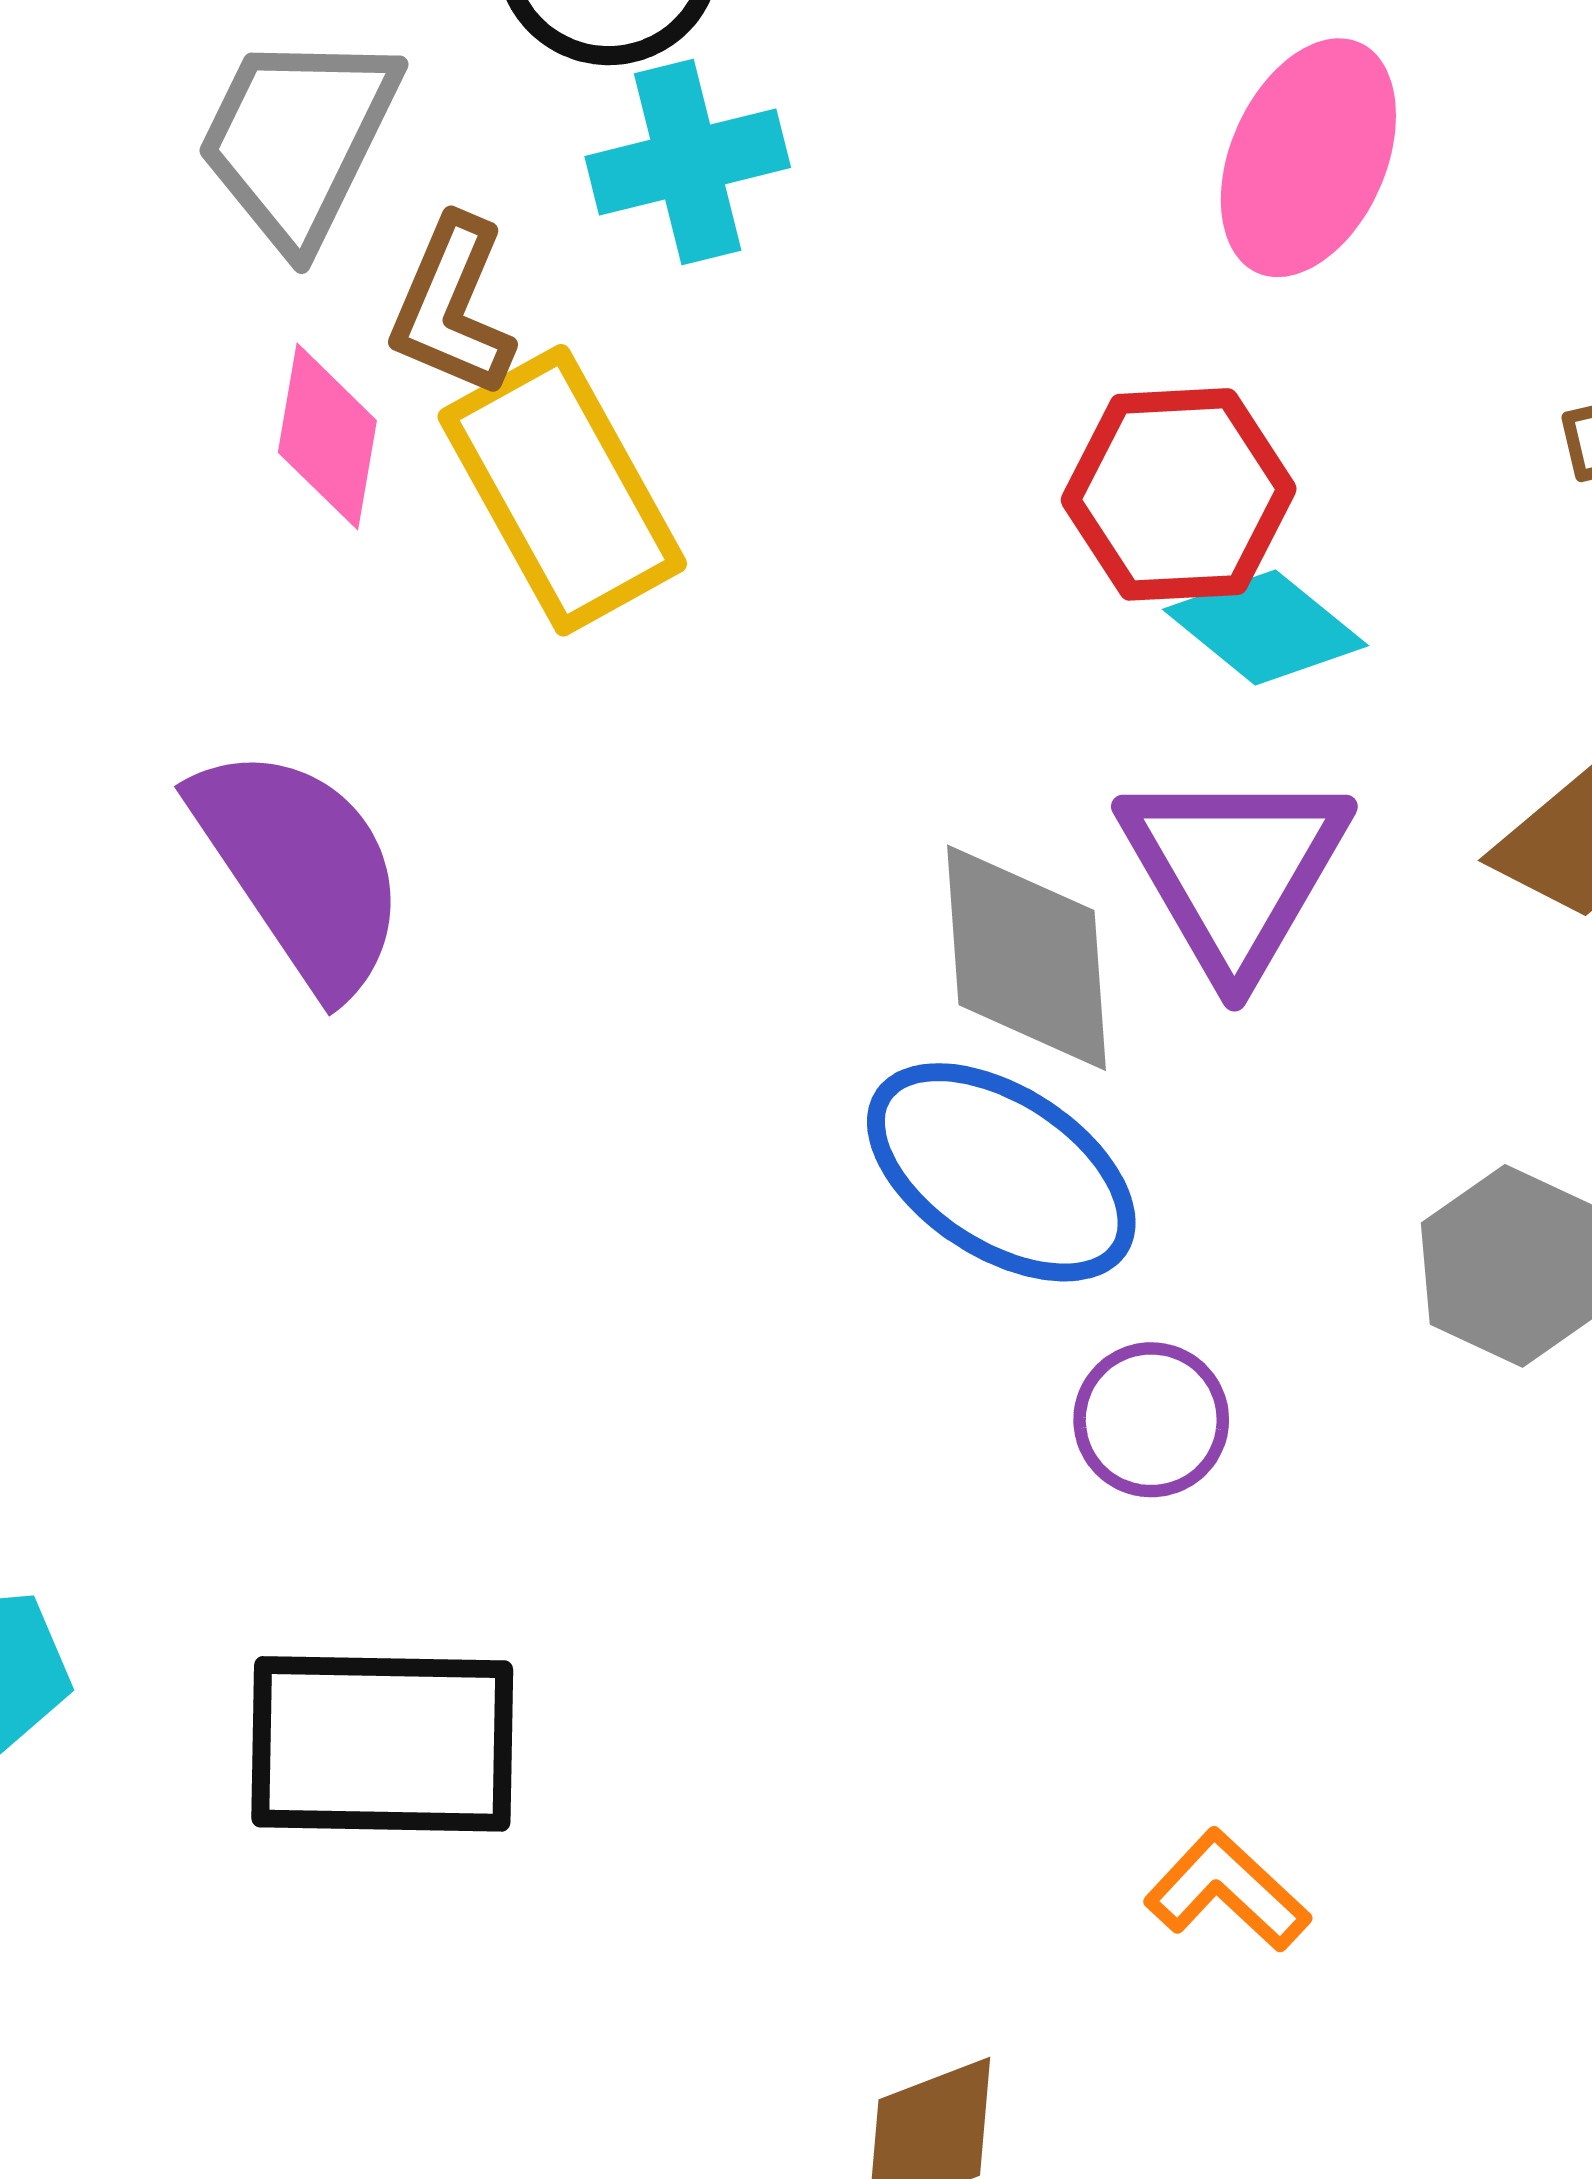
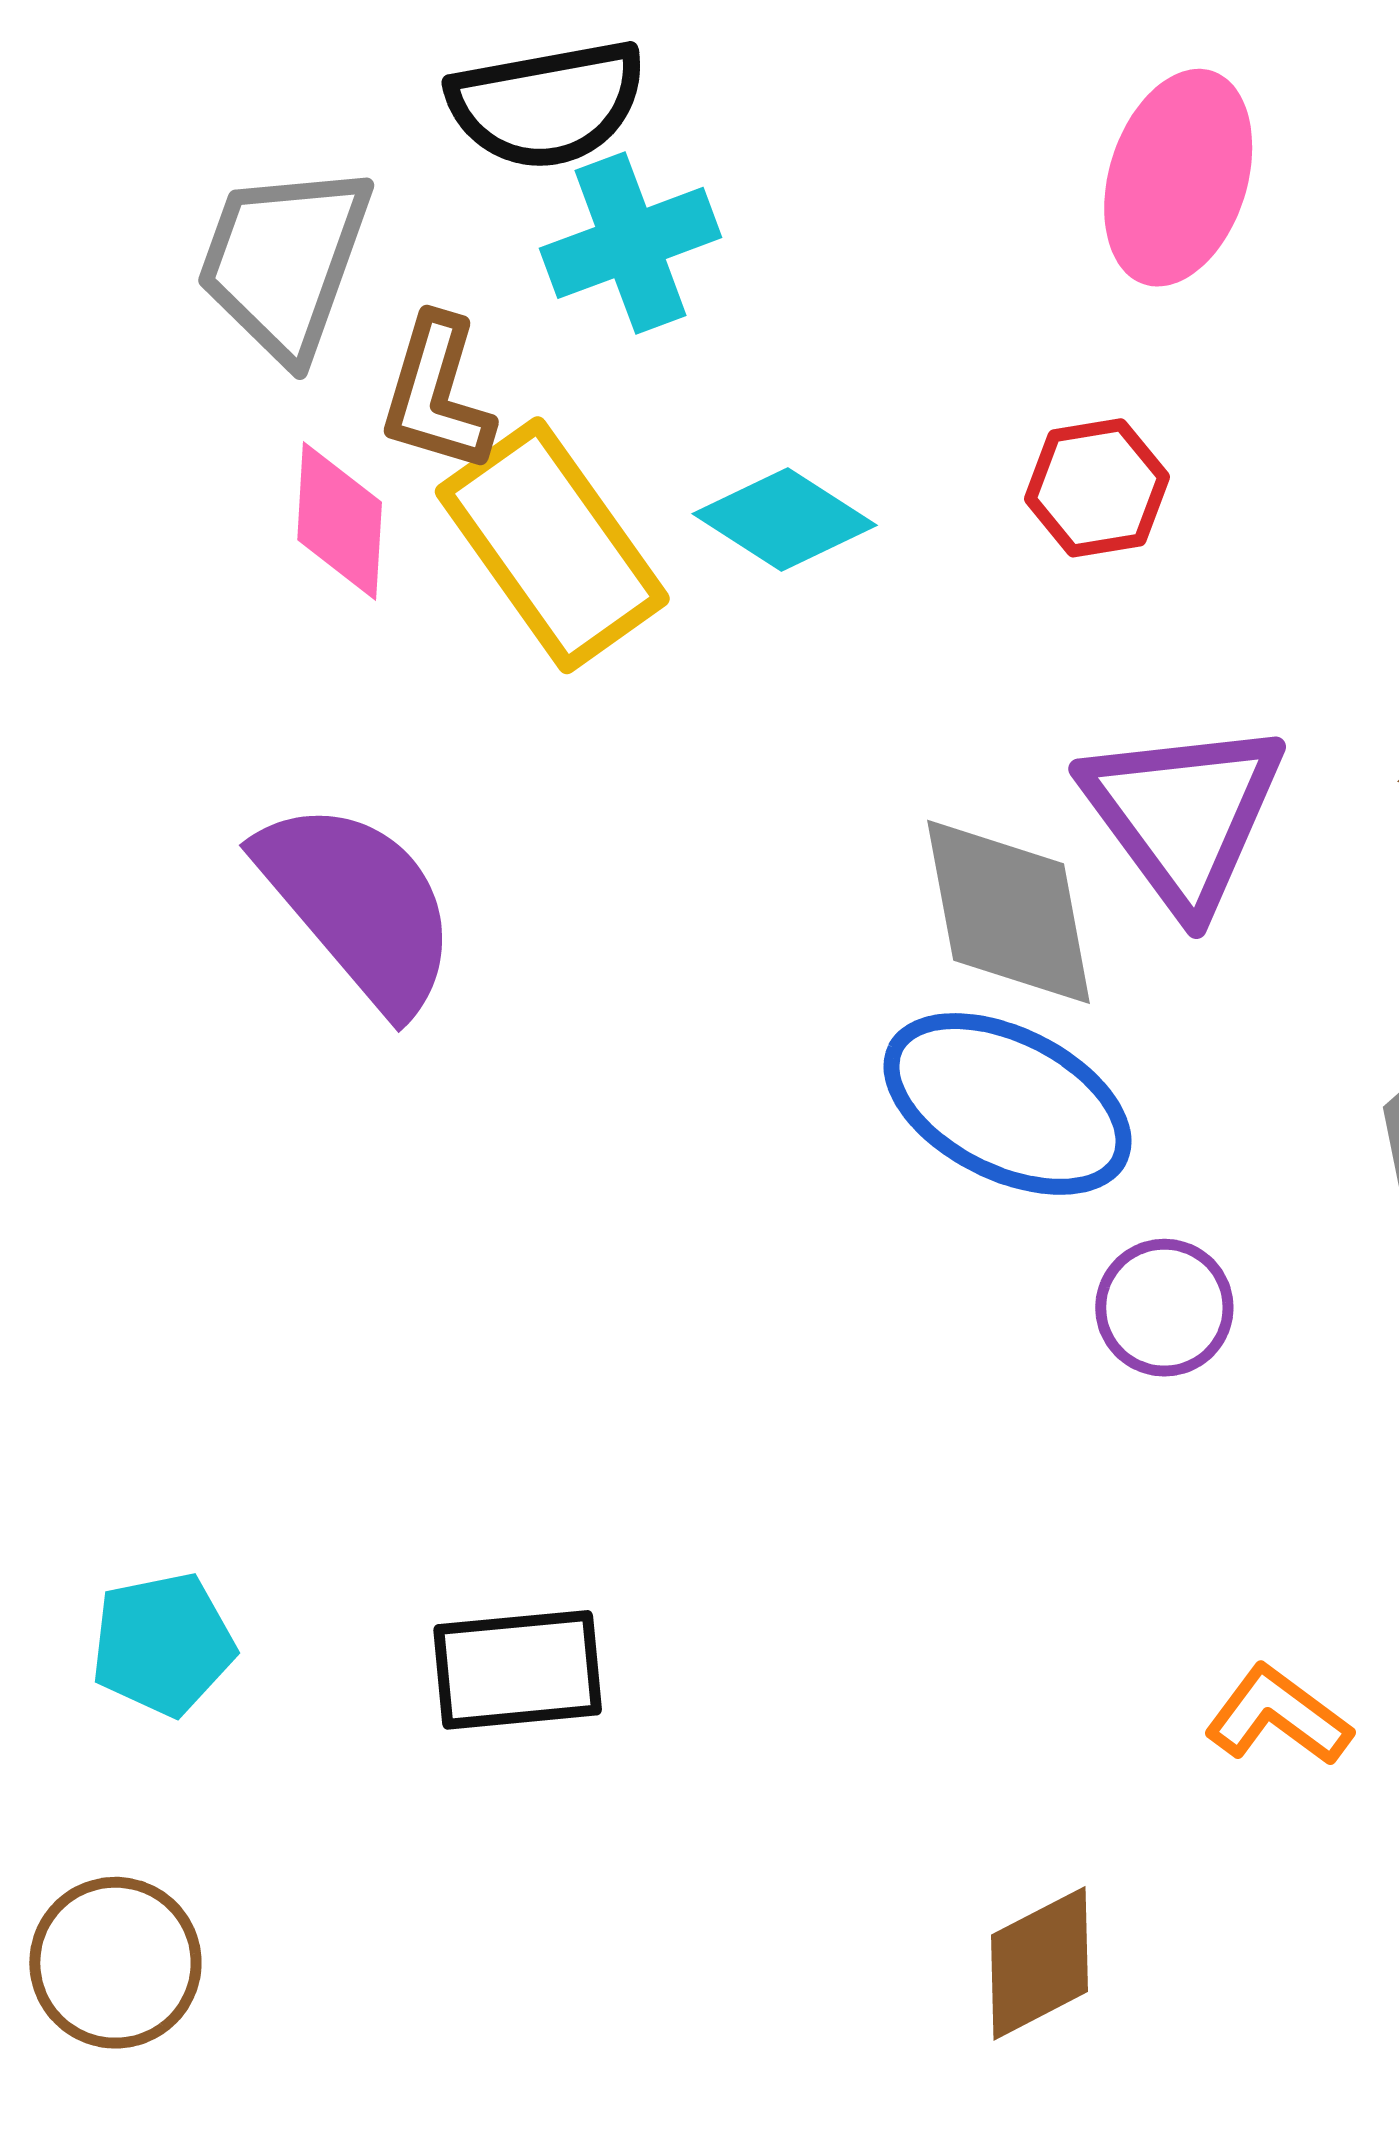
red hexagon: (1179, 494) -> (1097, 488), size x0.7
cyan diamond: (1265, 628) -> (785, 520), moved
black rectangle: (382, 1744) -> (518, 1670), size x0.7

